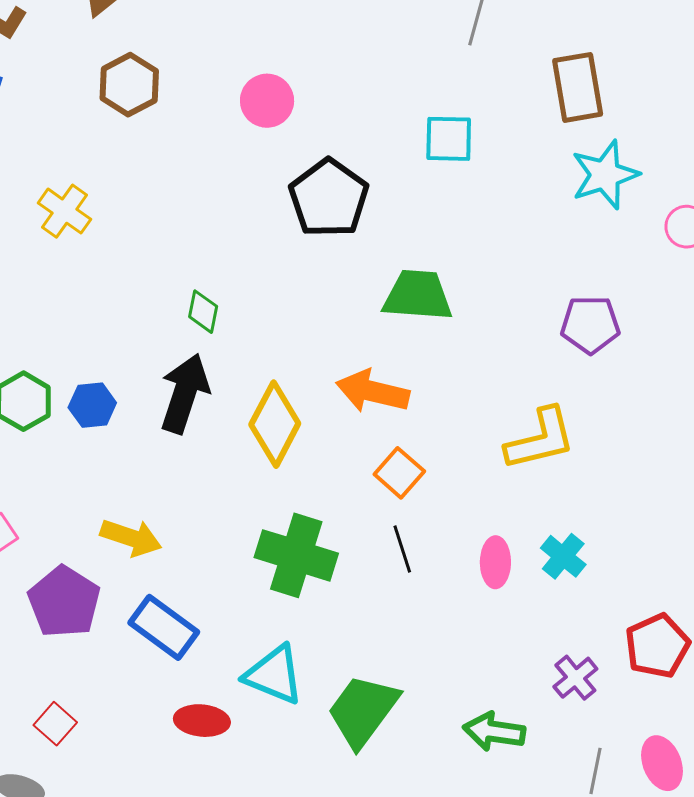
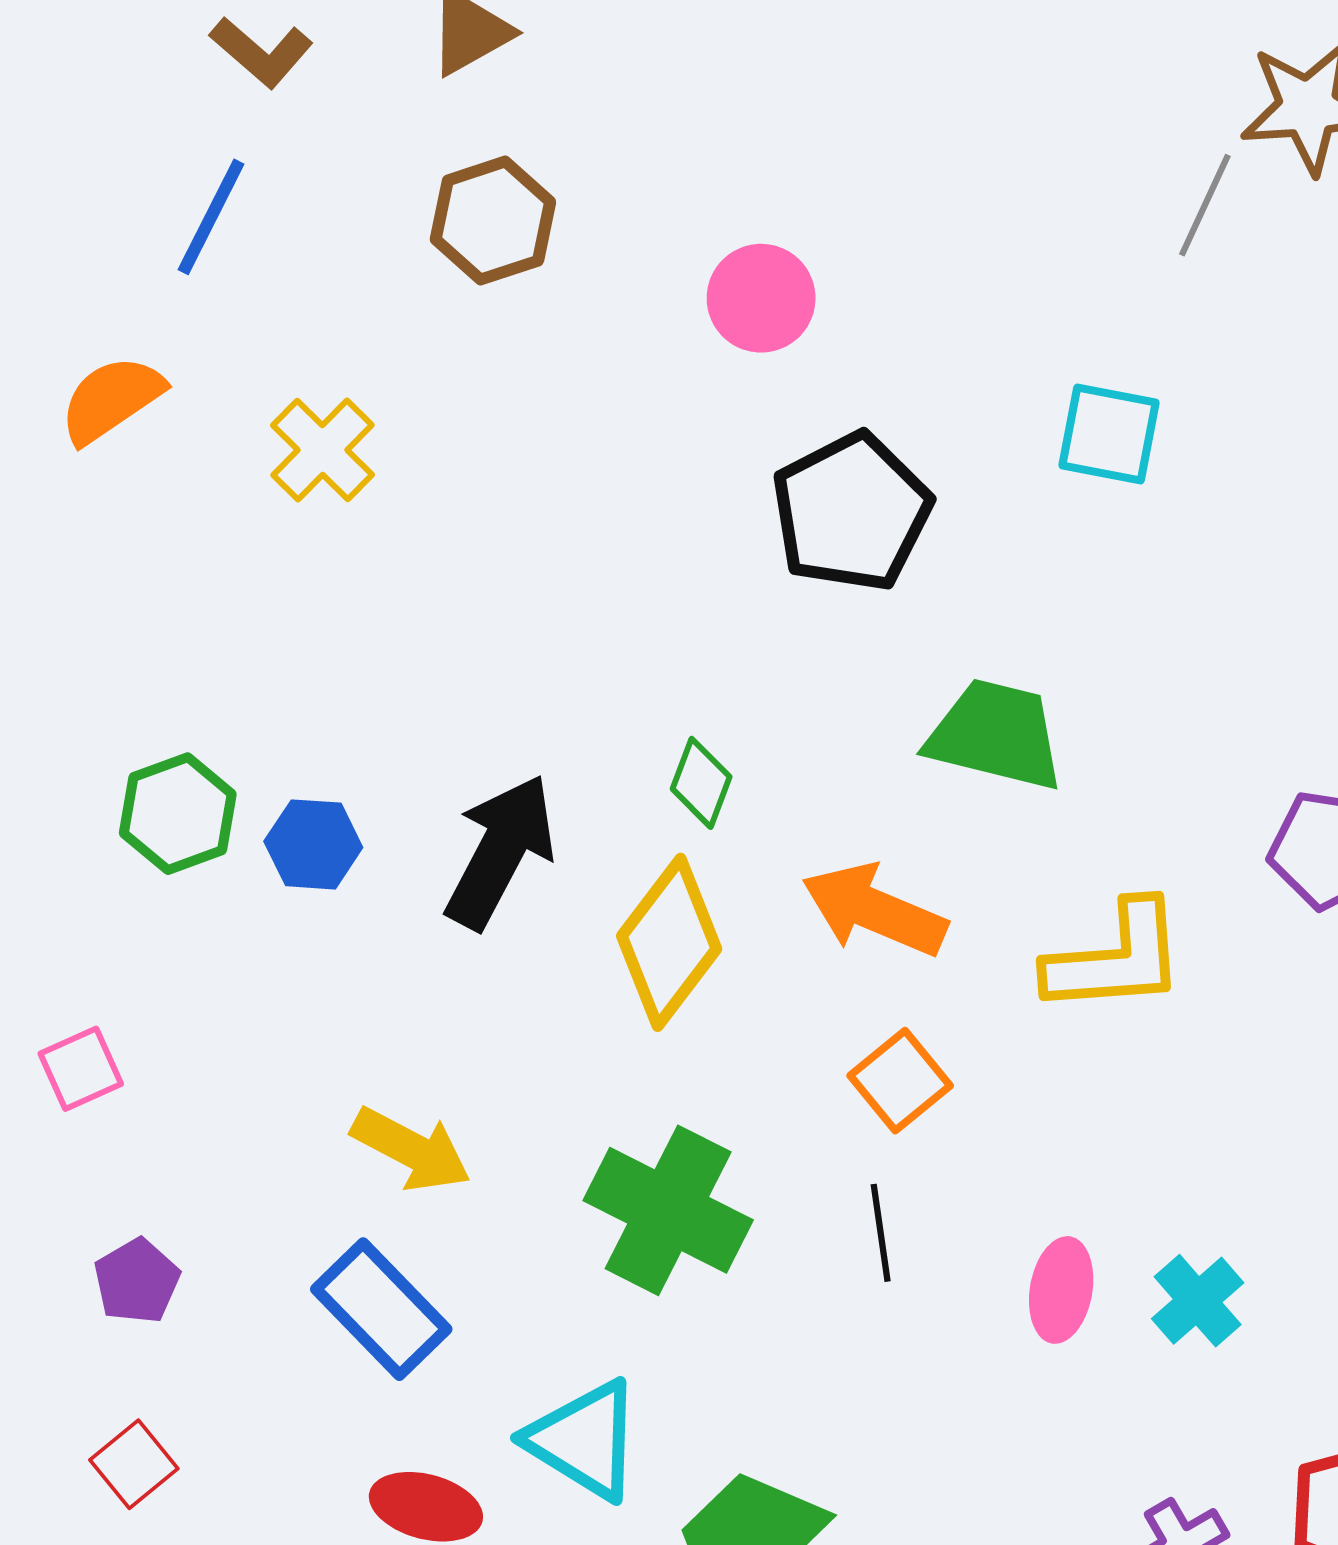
green diamond: (203, 312) -> (701, 783), moved
yellow L-shape: (540, 439) -> (1116, 958), moved
yellow arrow: (131, 538) -> (411, 1149), moved
purple pentagon: (64, 602) -> (137, 1281), moved, size x0.6

